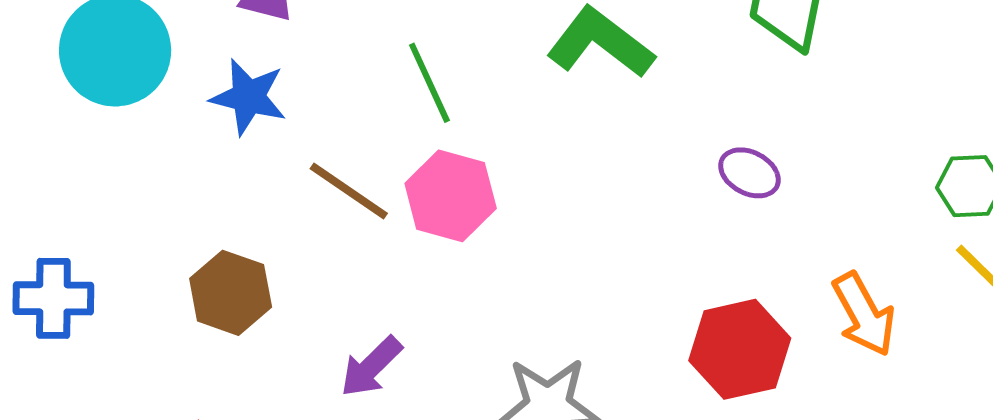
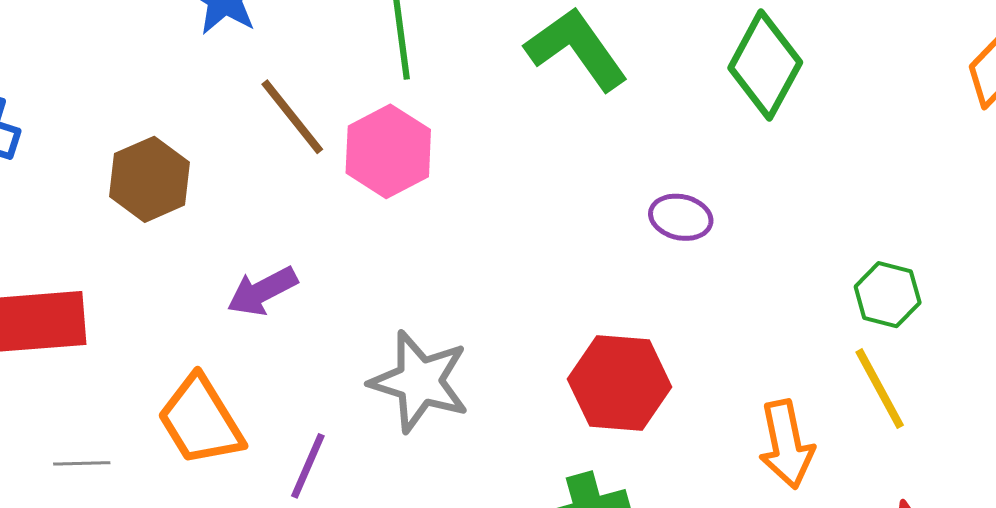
purple ellipse: (749, 173) -> (681, 217), turned -32
orange arrow: (864, 314) -> (786, 444), moved

